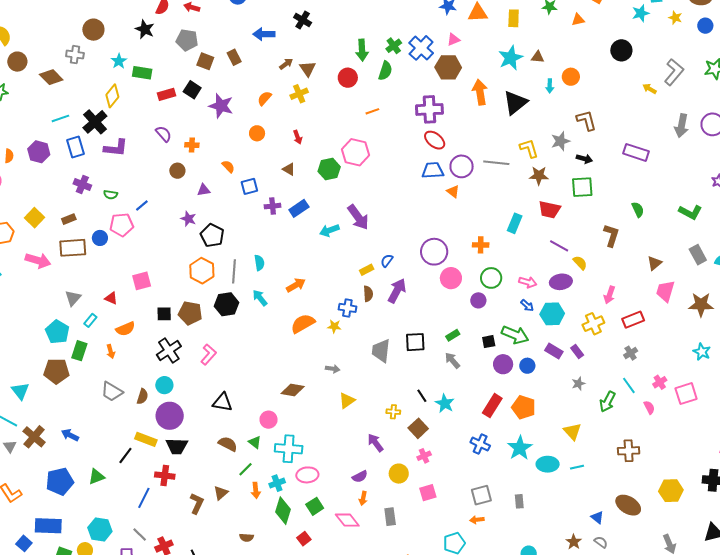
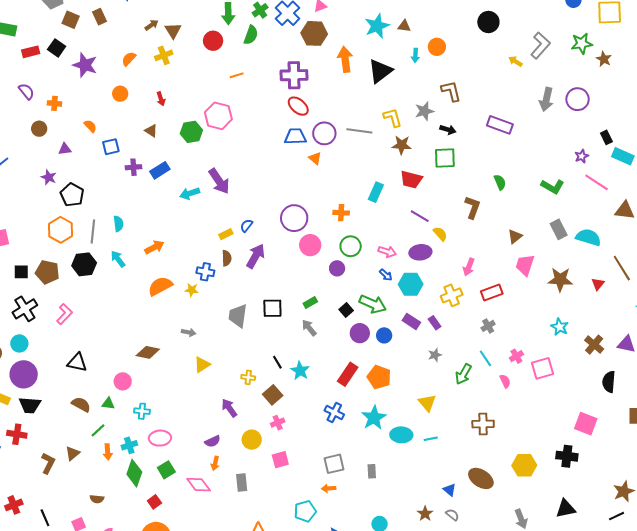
black square: (489, 342) -> (346, 310), turned -32
green triangle: (255, 442) -> (108, 404), turned -32
cyan cross: (289, 449) -> (142, 411), size x0.6

